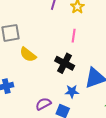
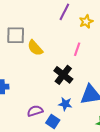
yellow semicircle: (28, 55) -> (35, 48), moved

